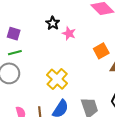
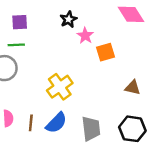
purple square: (14, 34) -> (20, 22), turned -32
orange square: (101, 51) -> (106, 52), moved

